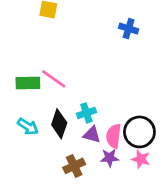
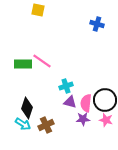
black diamond: (59, 124) -> (27, 108), moved
cyan arrow: (28, 127) -> (23, 124), moved
brown cross: (74, 166) -> (46, 125), moved

